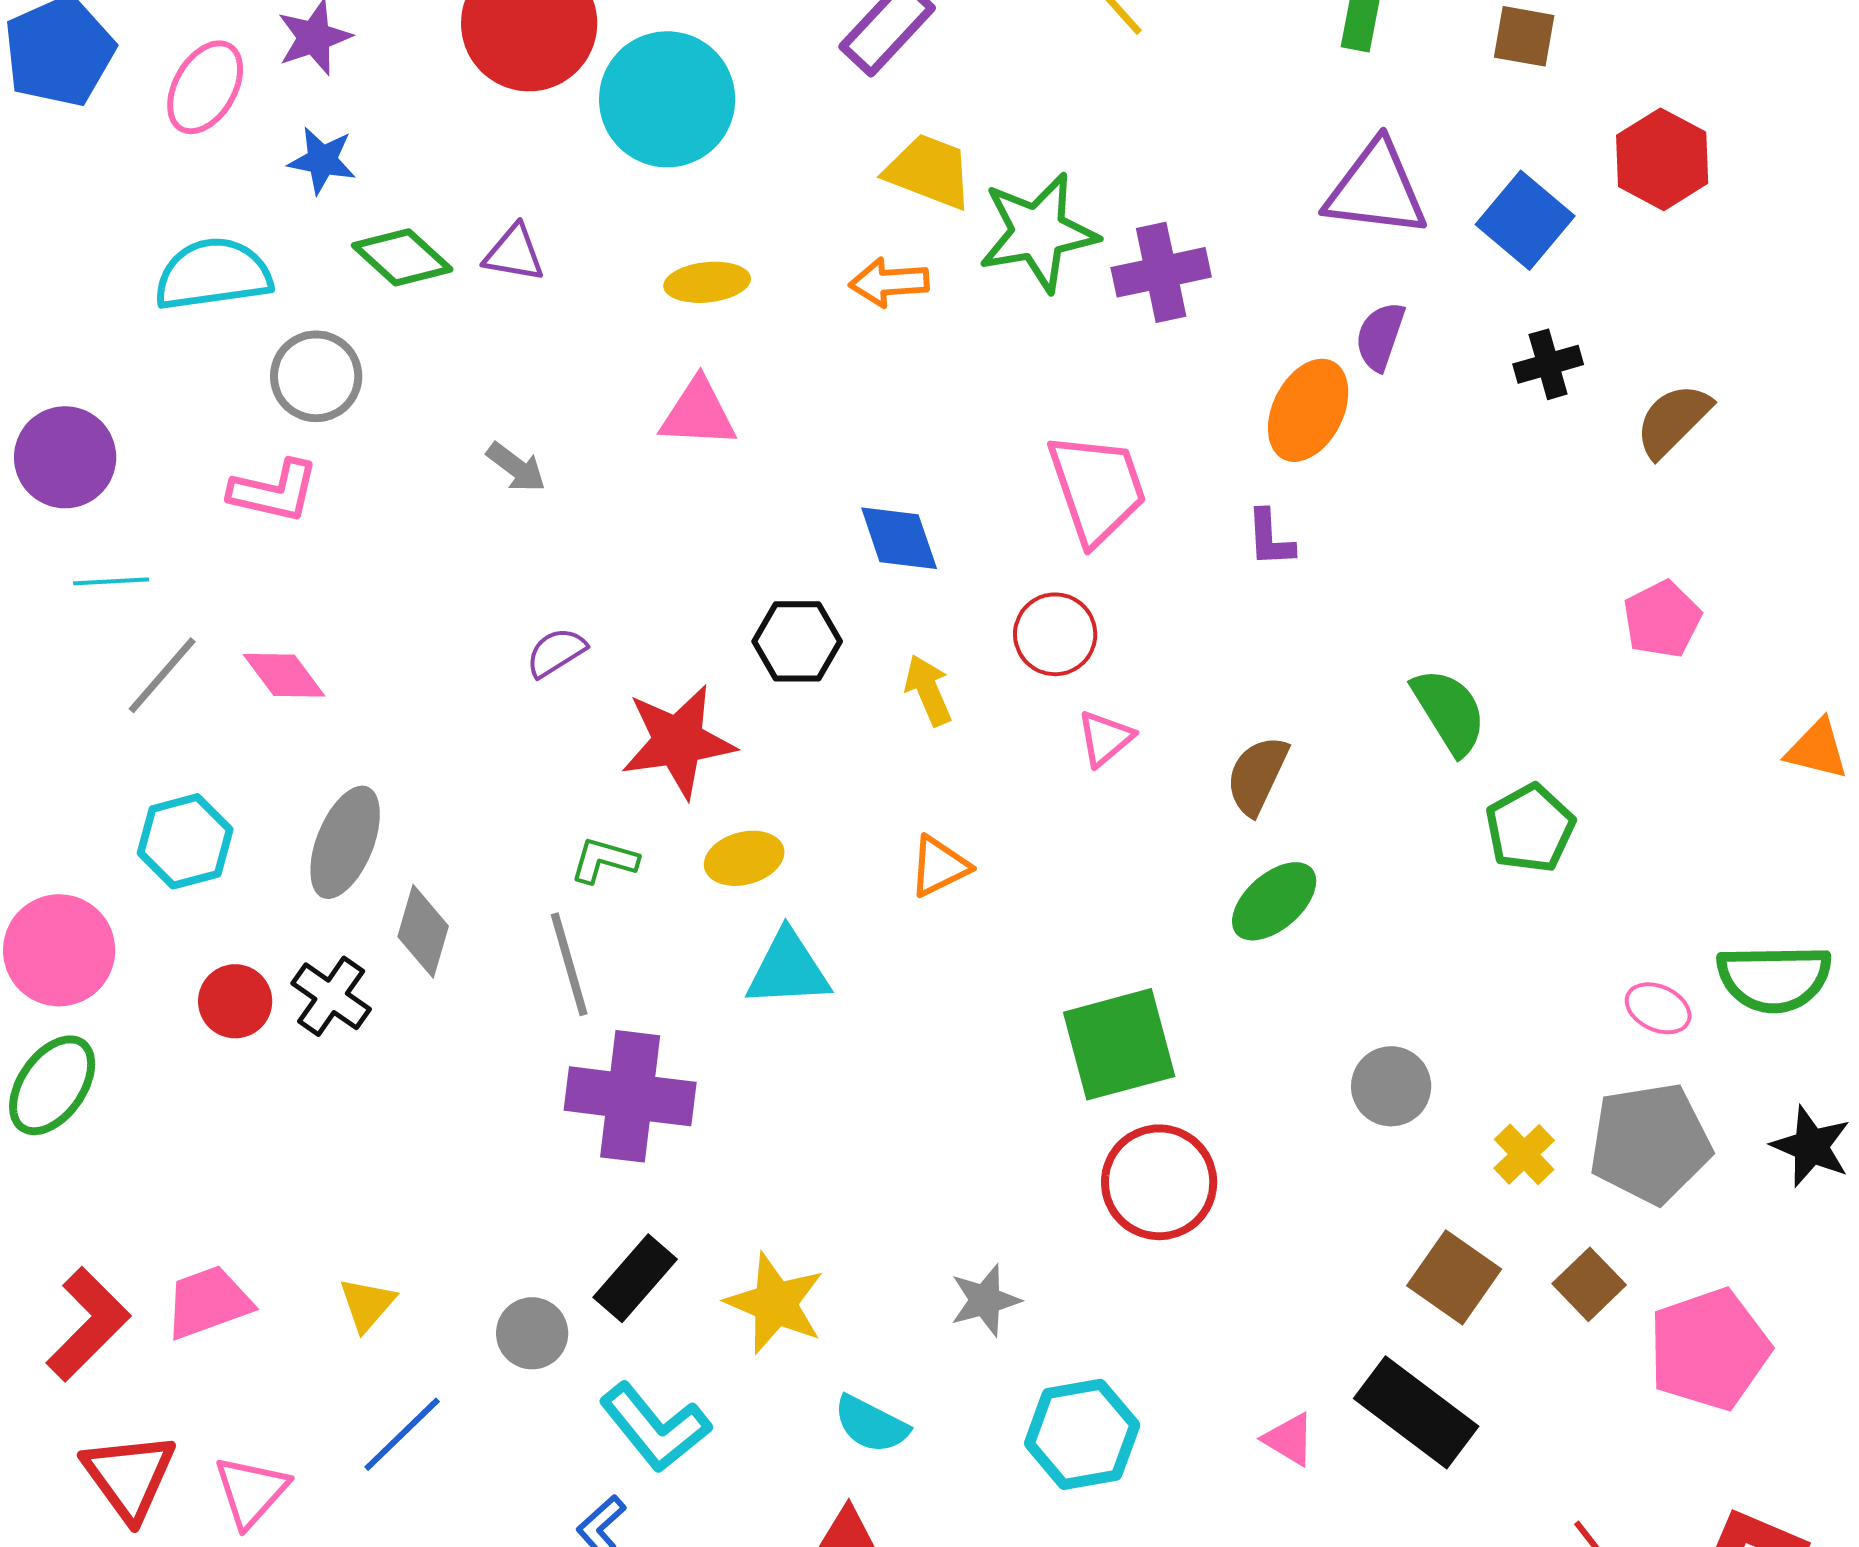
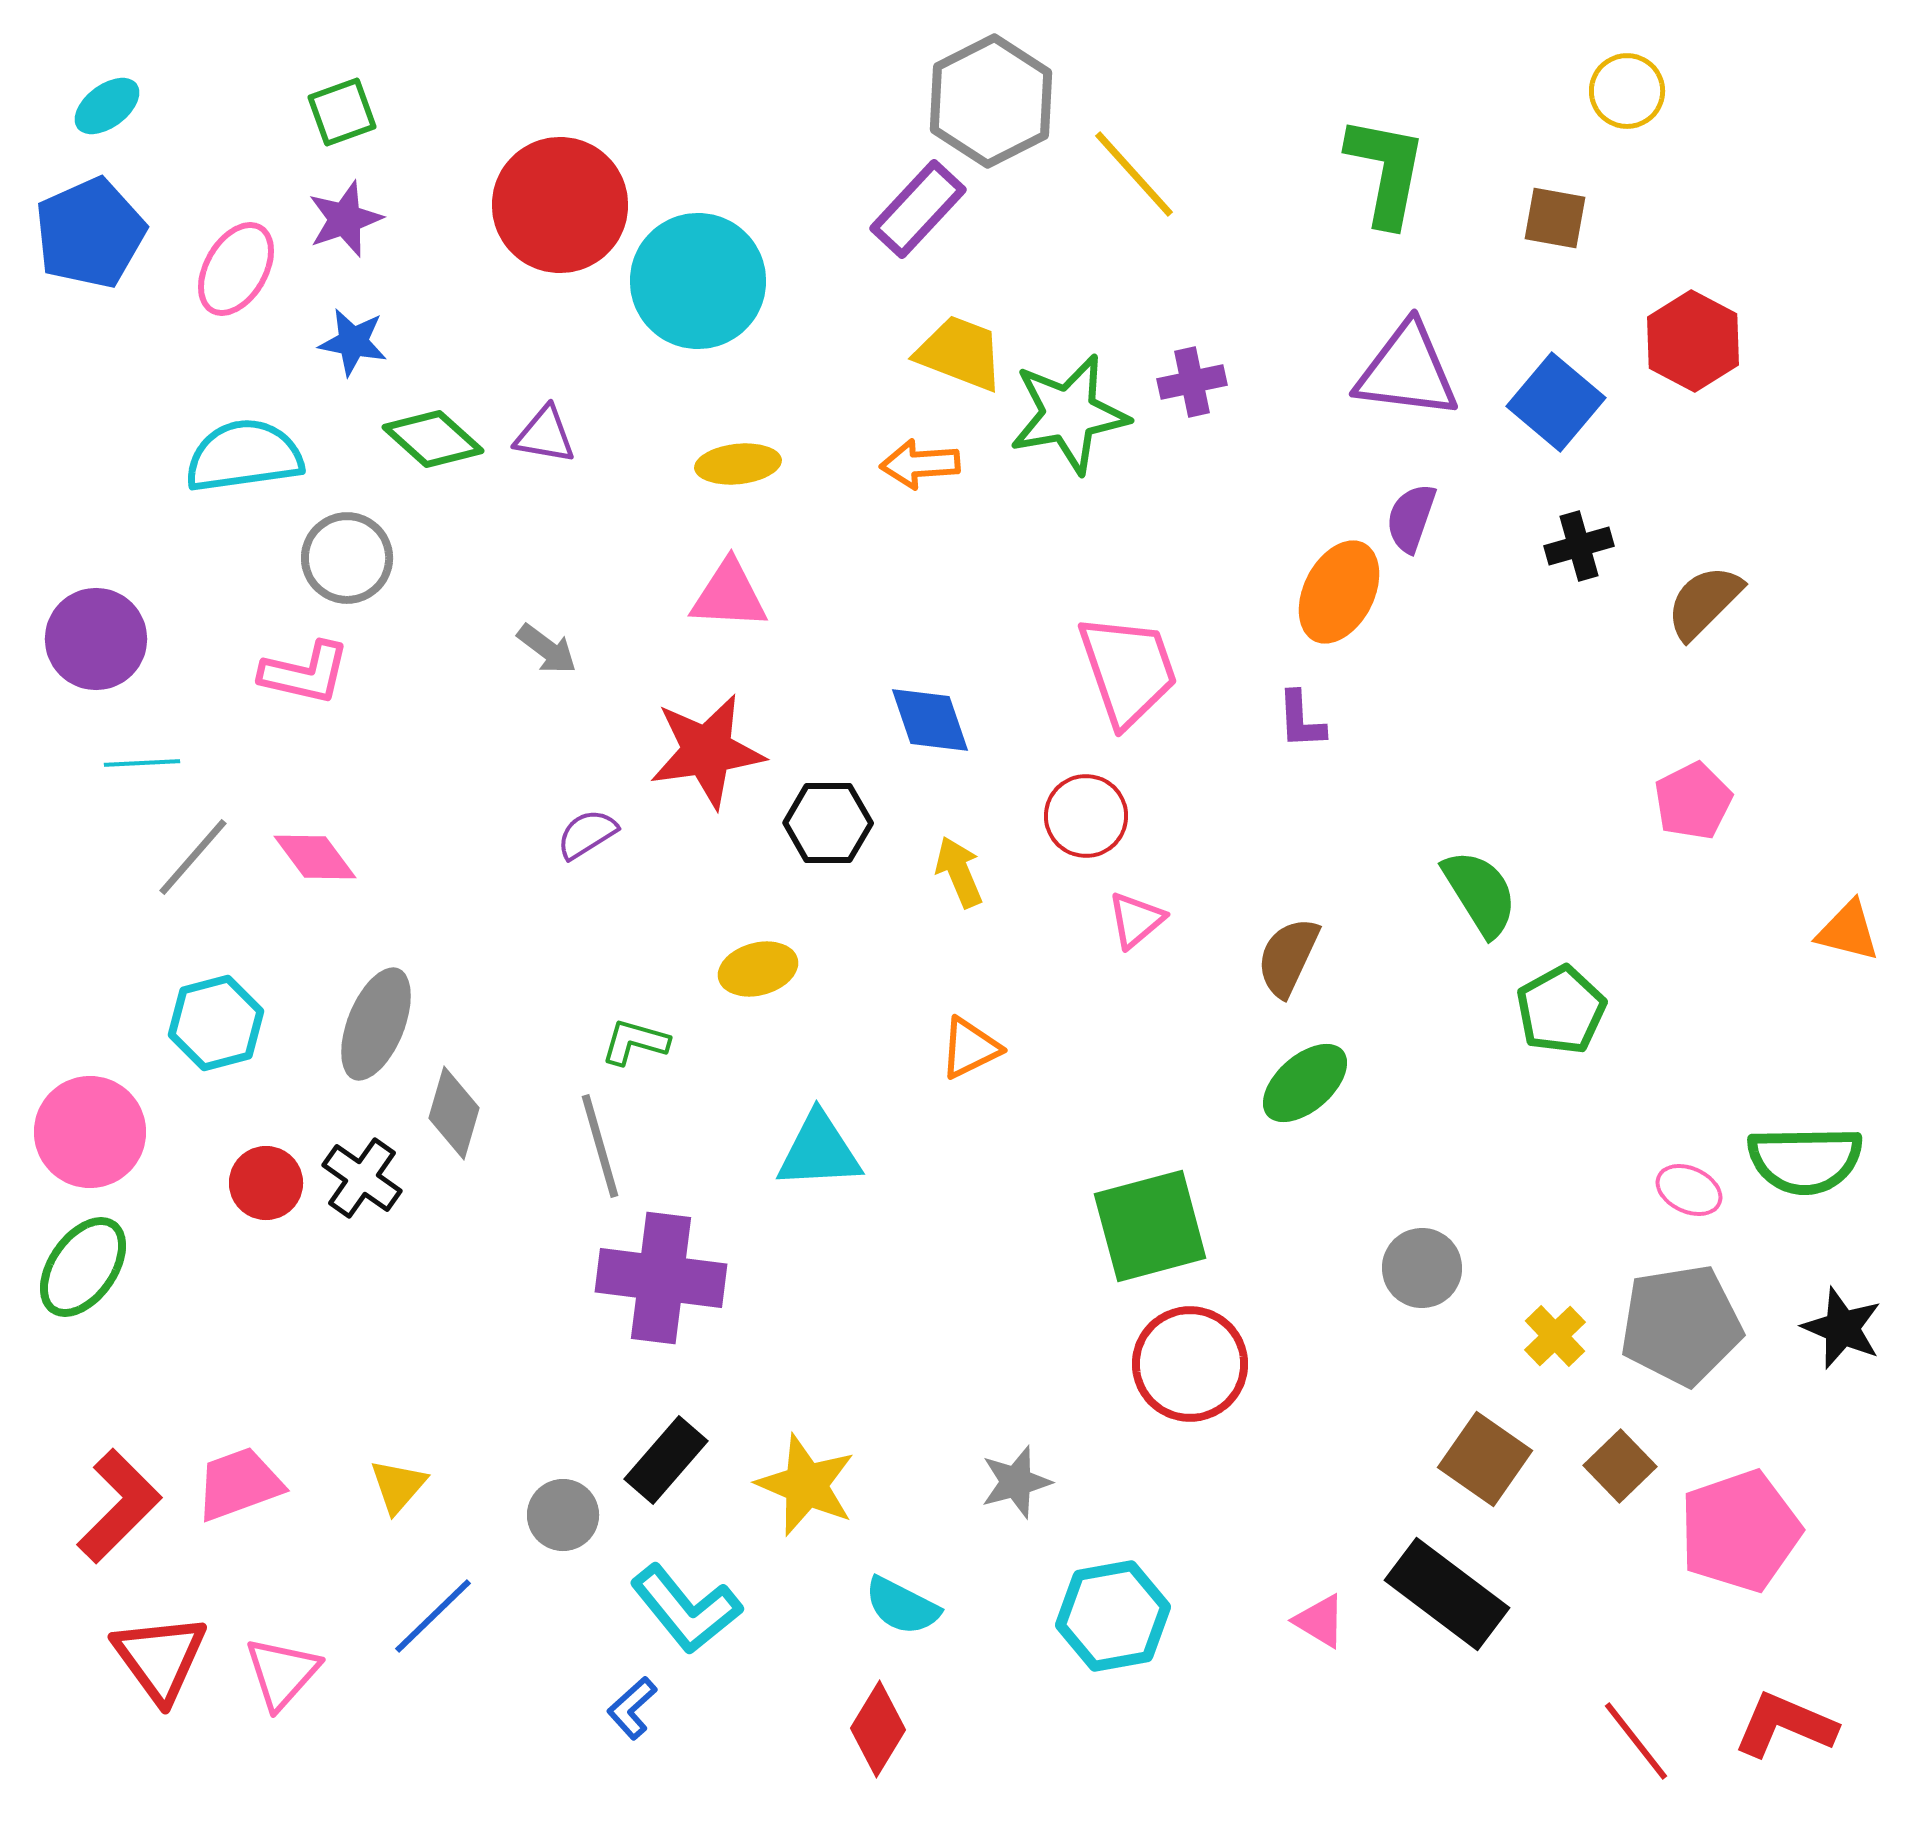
purple cross: (1161, 272) -> (1192, 382), moved, size x0.7
red star: (678, 741) -> (707, 751), moved
yellow ellipse: (744, 858) -> (758, 969), moved

